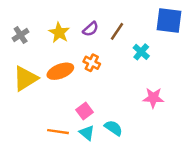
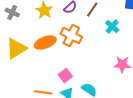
gray cross: (21, 35) -> (12, 12), turned -32
orange cross: (92, 63) -> (71, 35), size x1.5

